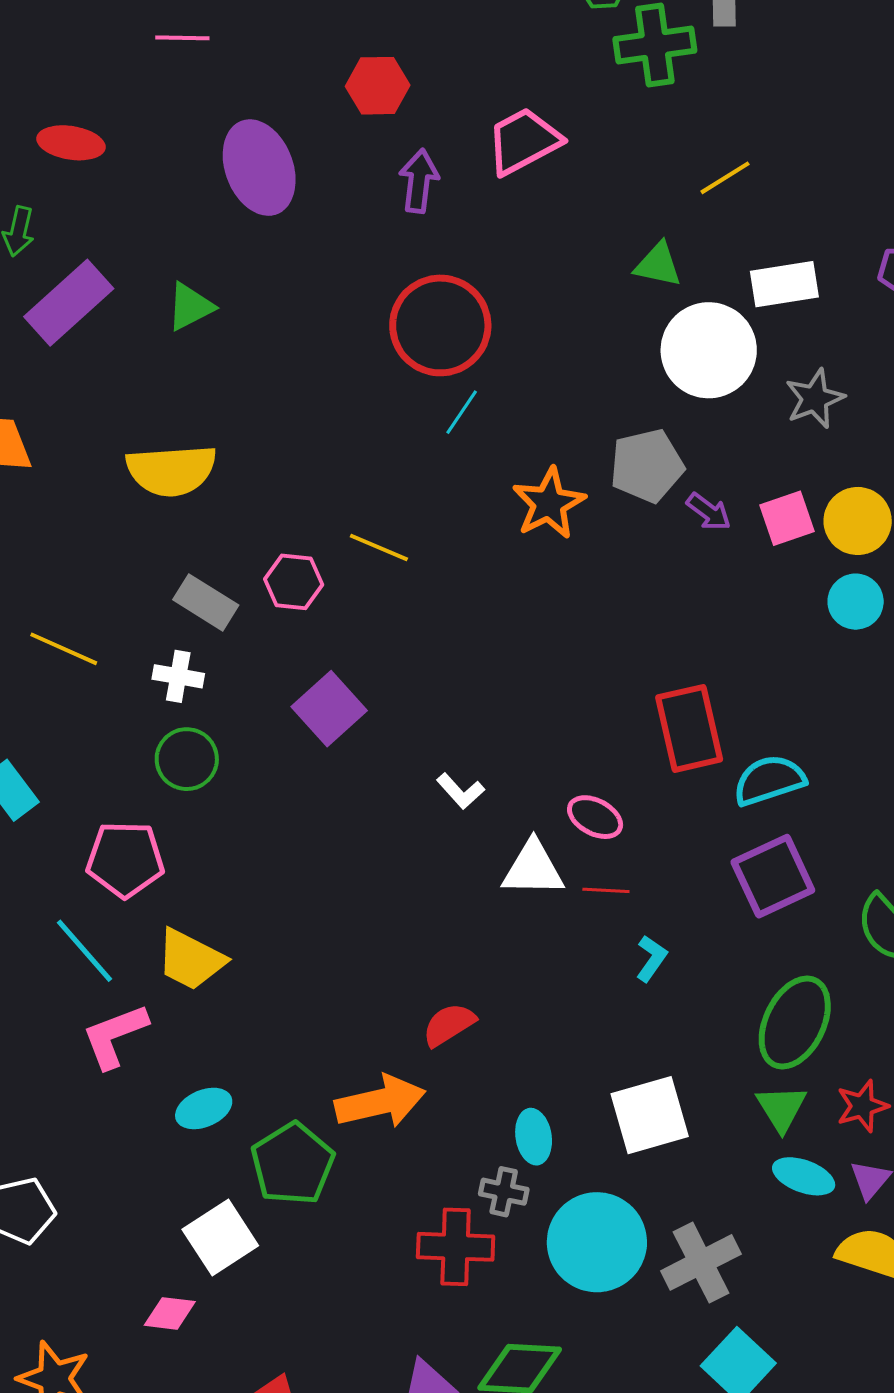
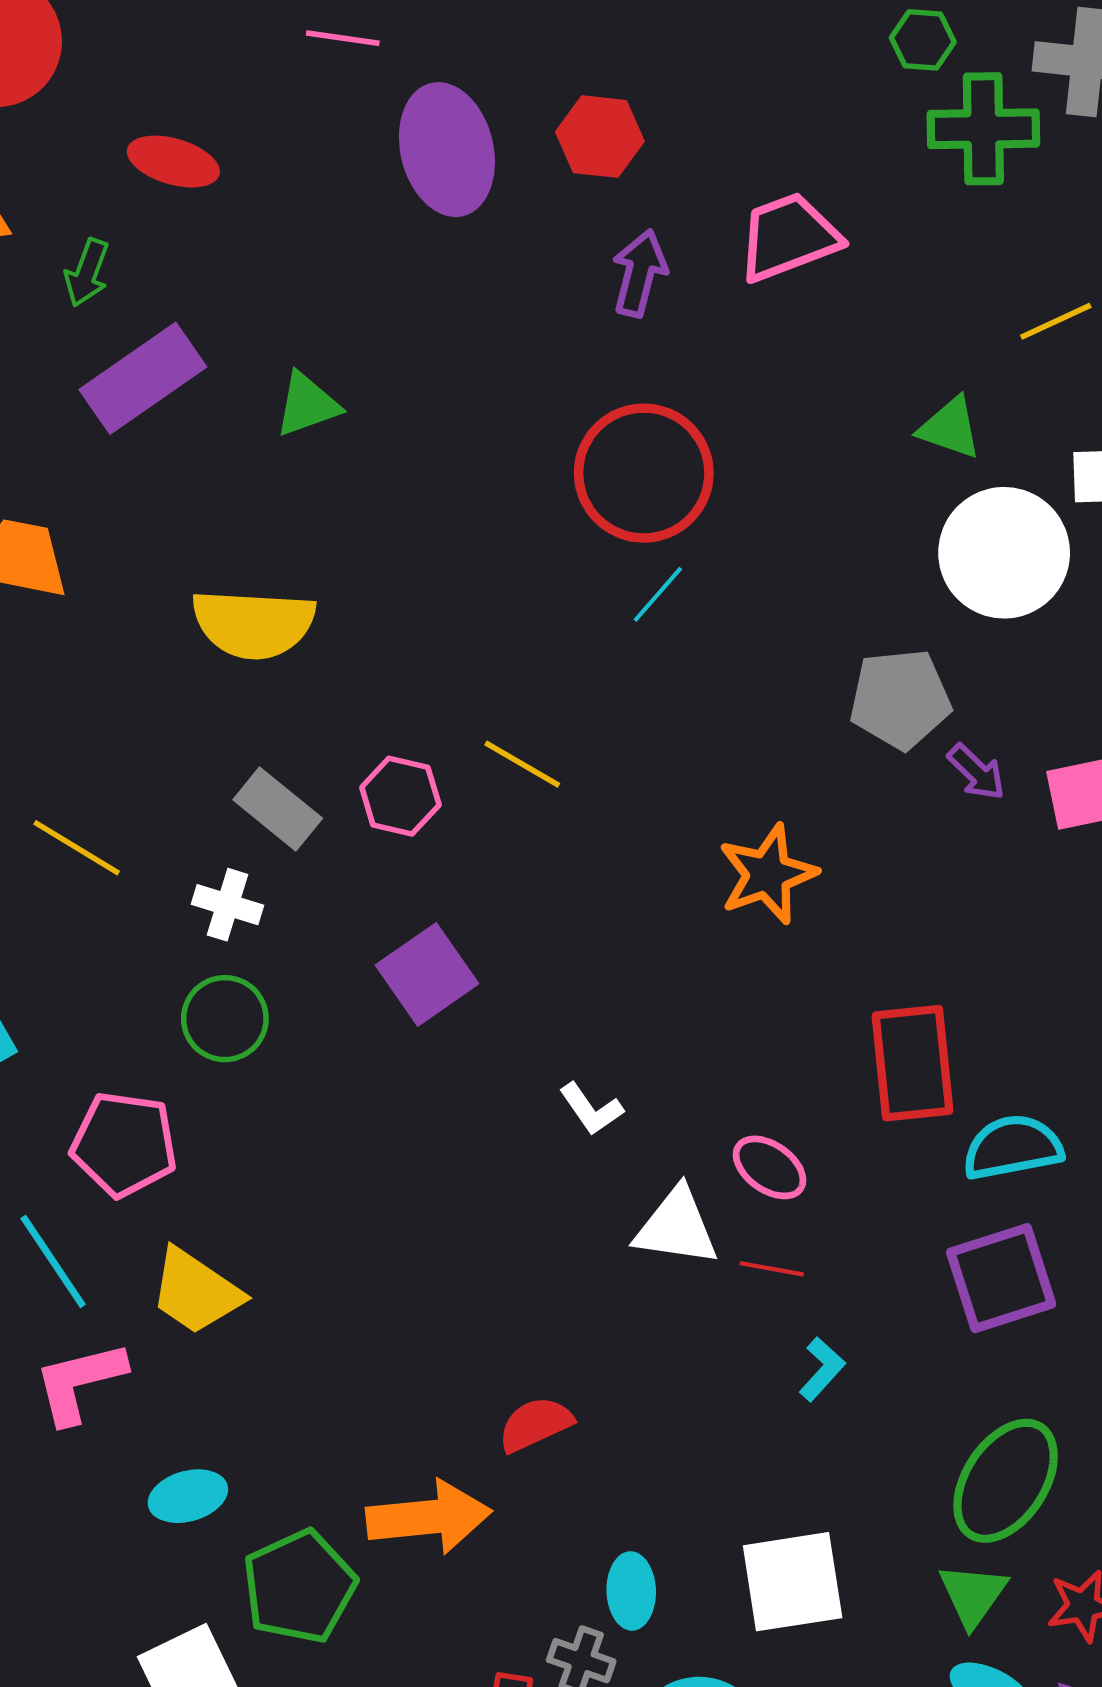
purple ellipse: (259, 168) -> (447, 150), moved
orange star: (549, 503) -> (768, 874), moved

